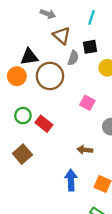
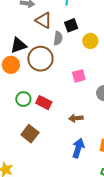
pink square: (87, 103) -> (79, 76), turned -32
brown arrow: (85, 150) -> (76, 118), moved
blue arrow: (71, 180) -> (78, 148), turned 30

